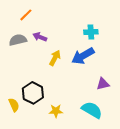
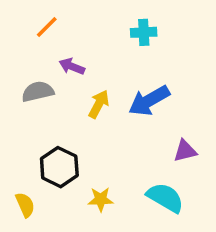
cyan cross: (91, 32) -> (144, 32), moved
gray semicircle: (18, 40) -> (38, 92), moved
yellow semicircle: (14, 105) -> (25, 205), moved

